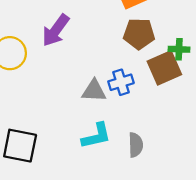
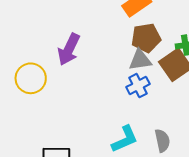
gray triangle: (94, 91) -> (140, 60), moved

